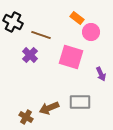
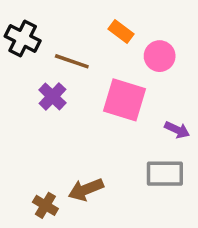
orange rectangle: (77, 18) -> (121, 31), moved
purple arrow: (101, 74) -> (177, 130), turned -40
gray rectangle: (80, 102) -> (165, 174), moved

